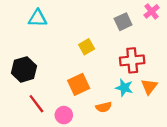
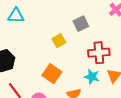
gray square: (123, 22) -> (81, 24), moved
orange square: (79, 84) -> (52, 74), turned -30

